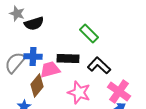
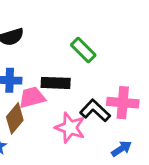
black L-shape: (99, 66) -> (95, 111), moved
pink cross: (119, 92) -> (123, 103), moved, turned -30

